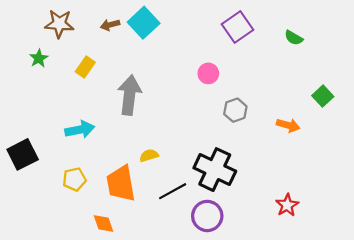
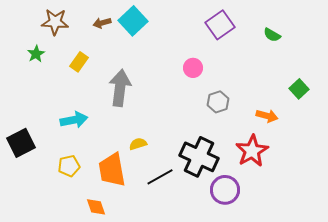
red star: (287, 205) -> (252, 151), moved, size x1.5
purple circle: (207, 216) -> (225, 190), moved

